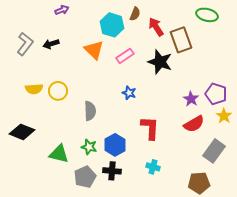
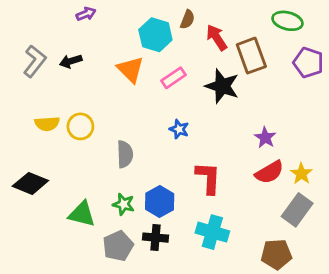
purple pentagon: (216, 94) -> (308, 63), moved
yellow star: (224, 116) -> (301, 174), moved
cyan cross: (153, 167) -> (212, 232), size x1.6

